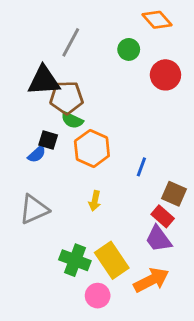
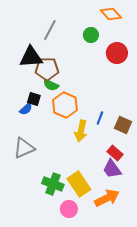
brown square: (174, 194) -> (123, 125), moved
yellow arrow: (95, 201) -> (81, 131), moved, size x1.5

